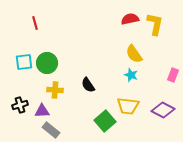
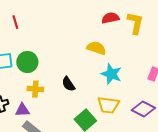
yellow semicircle: (134, 54) -> (96, 48), moved, turned 144
cyan star: (131, 75) -> (111, 74), size x1.5

